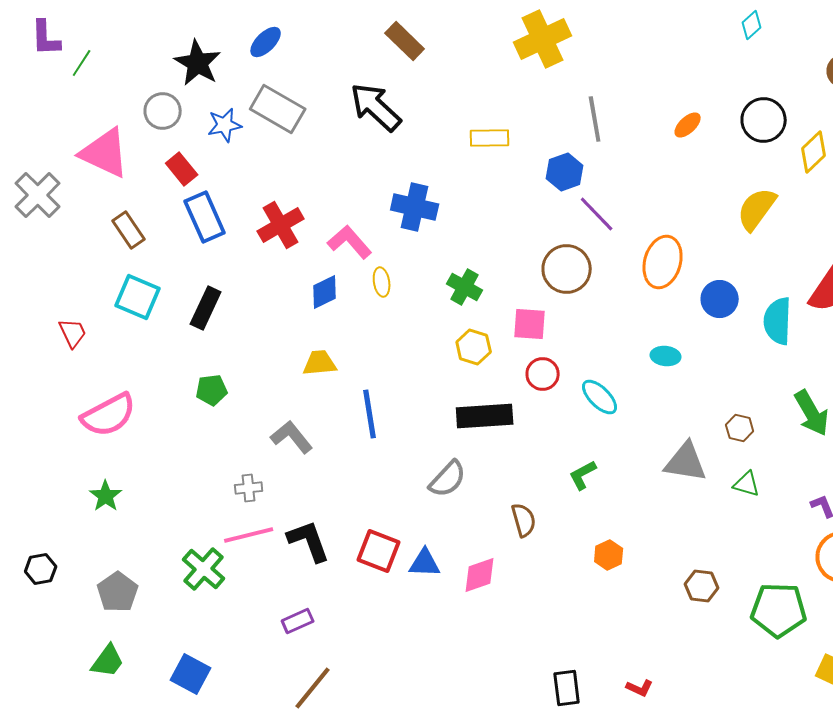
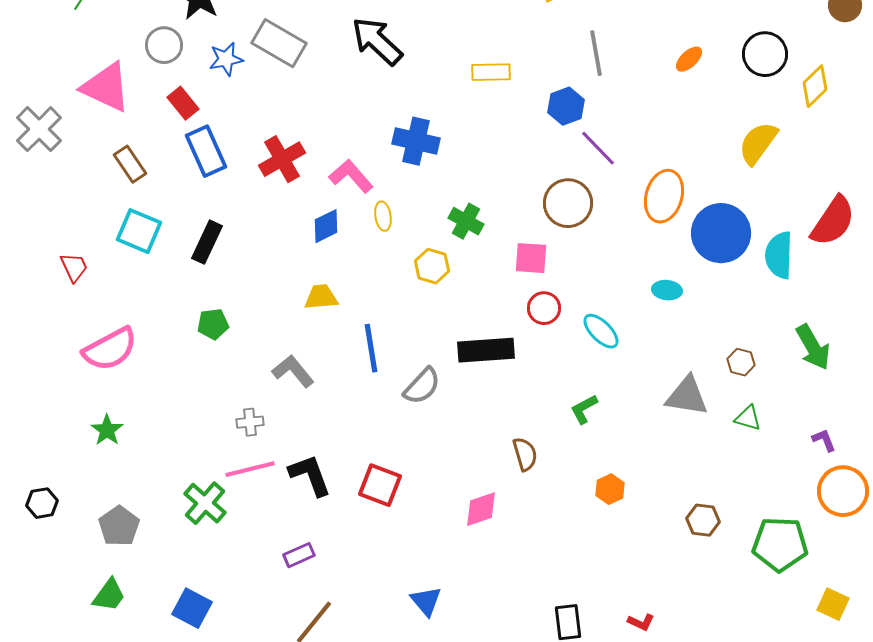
blue circle: (720, 299) -> (721, 233), size x1.6
yellow hexagon: (474, 347) -> (432, 266), moved
gray semicircle: (448, 479) -> (422, 386), moved
blue triangle: (425, 563) -> (426, 601), moved, turned 48

